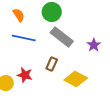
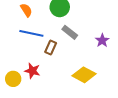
gray rectangle: (62, 37) -> (70, 32), size x0.7
brown rectangle: (52, 64) -> (51, 47), moved

